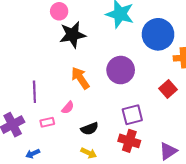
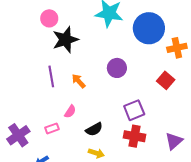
purple circle: (121, 70) -> (117, 68), size x0.7
orange arrow: (80, 78) -> (79, 81), size x0.7
purple line: (34, 92) -> (51, 76), moved

